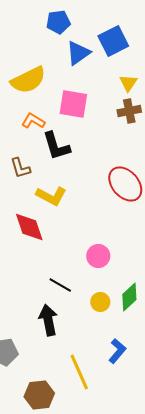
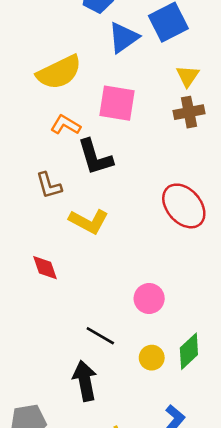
red diamond: (29, 227) -> (45, 268), moved, size x0.7

